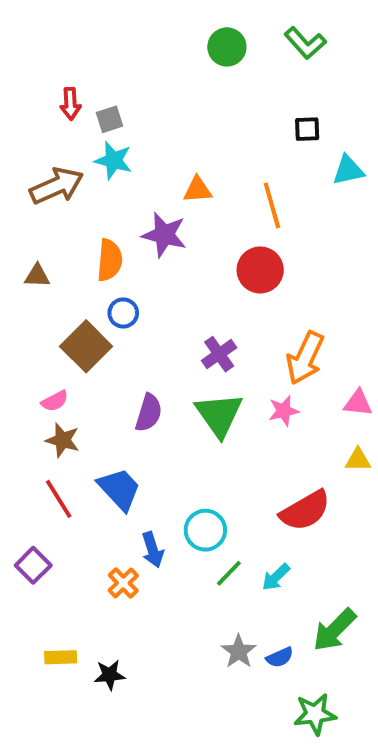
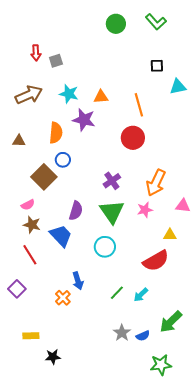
cyan star: (113, 160) -> (69, 94), moved
yellow triangle: (358, 460) -> (170, 235), moved
blue trapezoid: (119, 489) -> (61, 236), moved
cyan circle: (205, 530) -> (105, 247), moved
black star: (110, 675) -> (53, 357), moved

